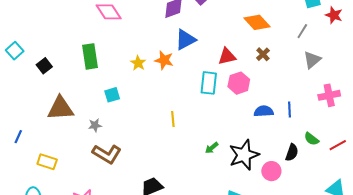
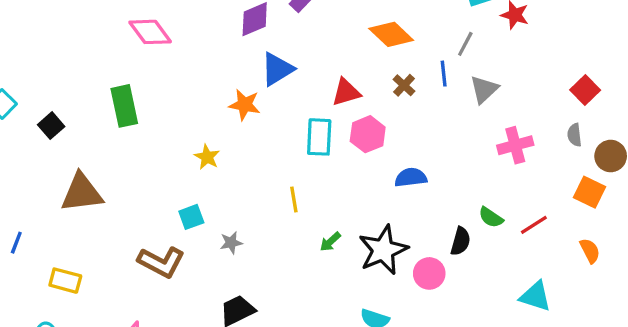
yellow star: (138, 63) -> (207, 157), moved
cyan square: (112, 95) -> (191, 217), moved
blue line: (290, 110) -> (444, 74), moved
yellow line: (173, 119) -> (294, 199), moved
gray star: (95, 125) -> (231, 243), moved

